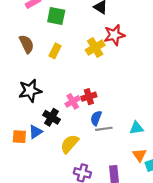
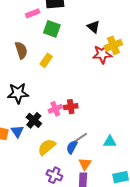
yellow cross: (95, 48) -> (113, 45), moved
blue semicircle: (96, 118) -> (72, 147), moved
gray line: (104, 129) -> (80, 138), turned -35
blue triangle: (36, 132) -> (17, 131), turned -40
orange triangle: (139, 155) -> (85, 164), moved

